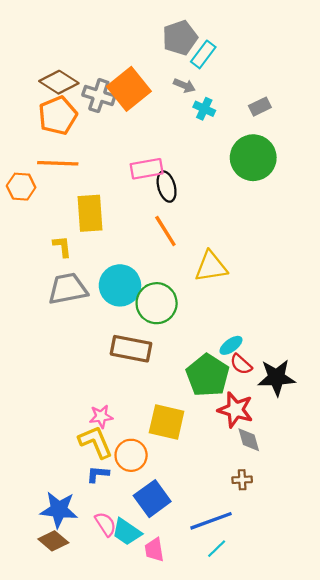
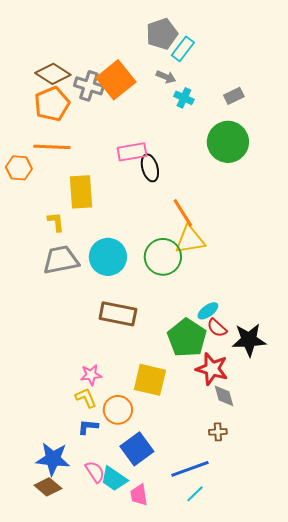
orange line: (165, 231) -> (183, 213), moved
green circle: (157, 303) -> (163, 257), moved
yellow L-shape: (96, 442) -> (86, 398), size x0.7

